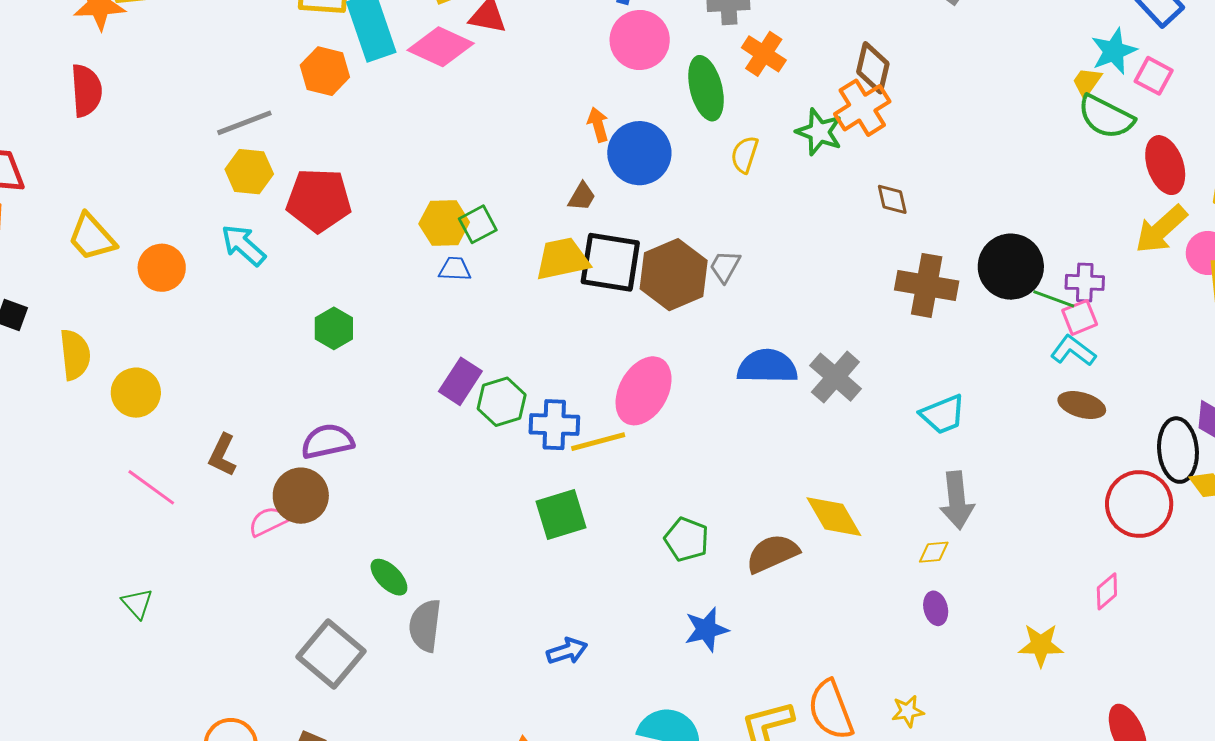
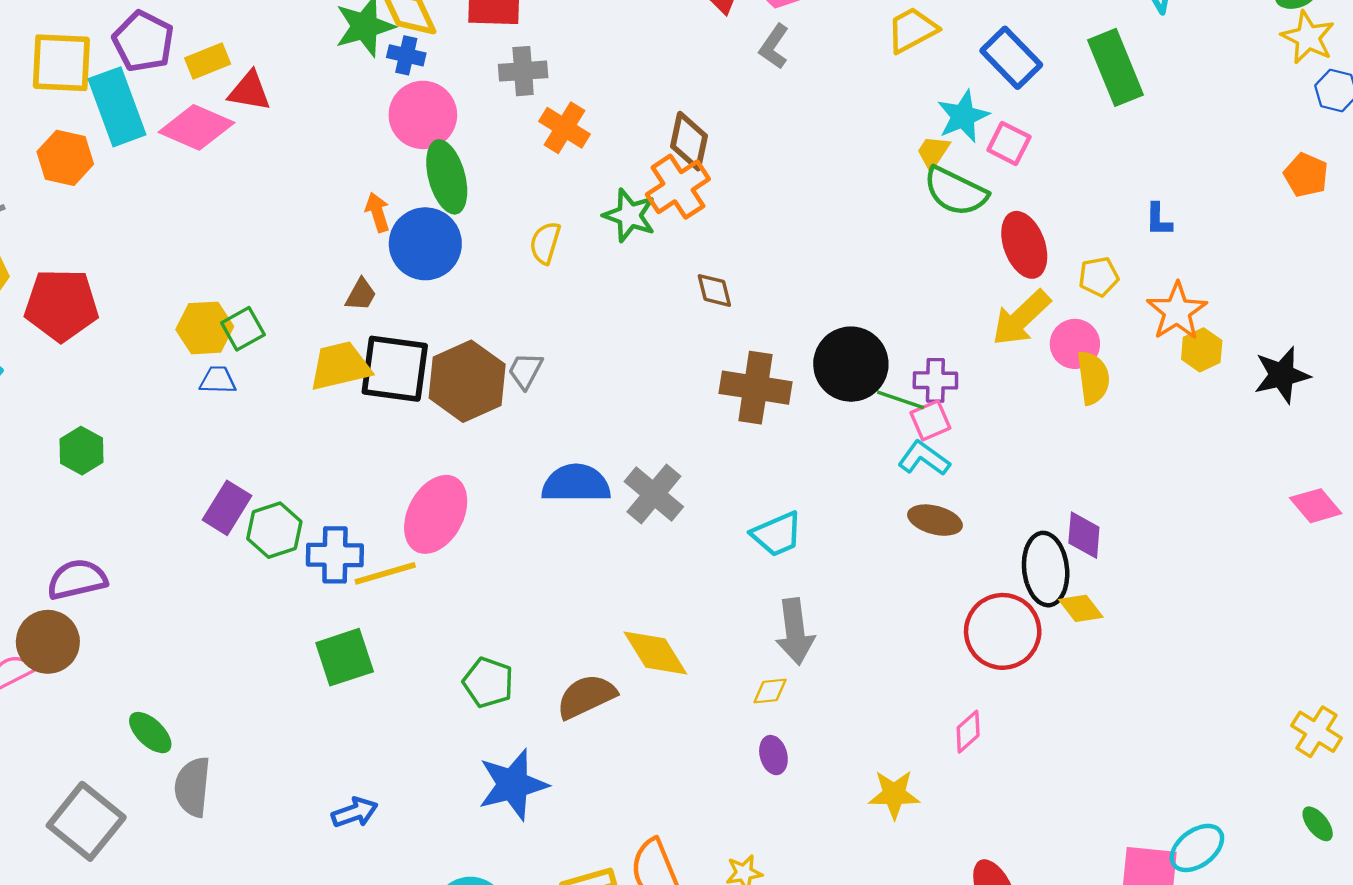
green ellipse: (706, 88) -> (447, 177), moved
blue star: (706, 629) -> (513, 785), size x1.4

